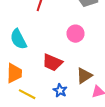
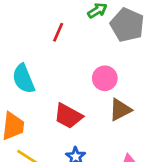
brown triangle: (84, 76) -> (120, 110), moved

